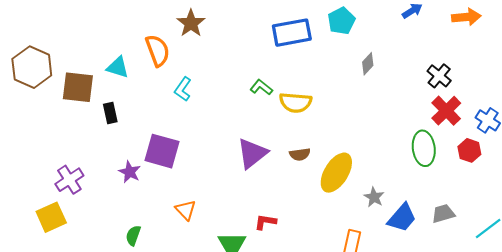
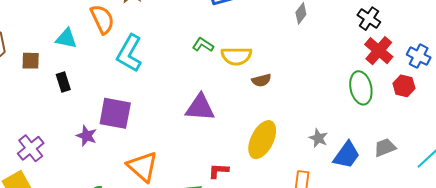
brown square: (78, 87) -> (31, 61), size x0.6
cyan L-shape: (183, 89) -> (129, 53), size x1.6
purple triangle: (252, 153) -> (200, 108), turned 48
brown semicircle: (300, 154) -> (261, 80), moved
yellow ellipse: (336, 173) -> (262, 140), moved
orange triangle: (186, 210) -> (142, 167), size x1.6

